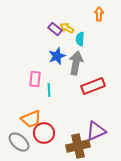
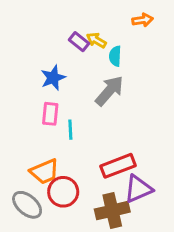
orange arrow: (99, 14) -> (143, 20), turned 80
blue star: (57, 56) -> (53, 78), moved
gray arrow: (76, 63) -> (109, 91), turned 30
red rectangle: (93, 86) -> (118, 166), moved

